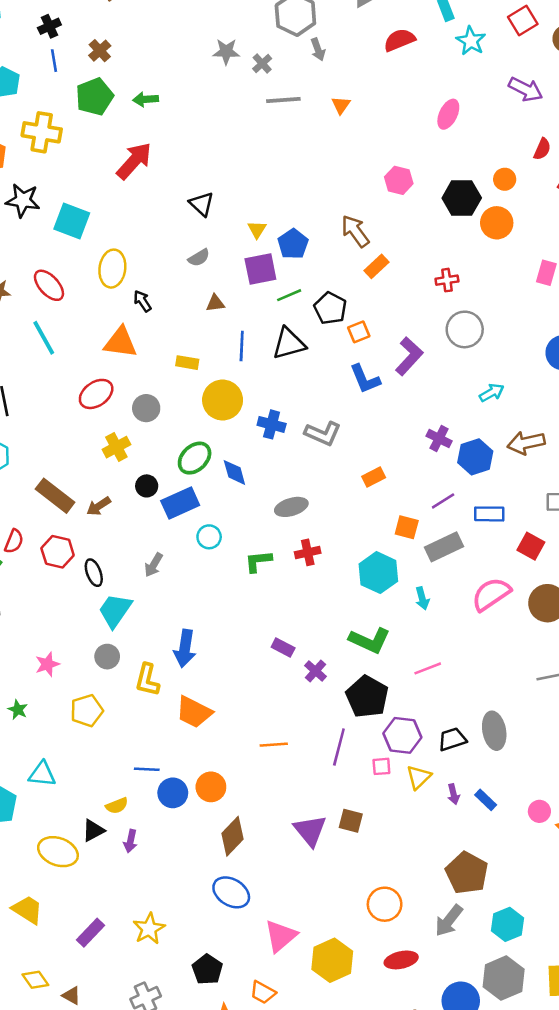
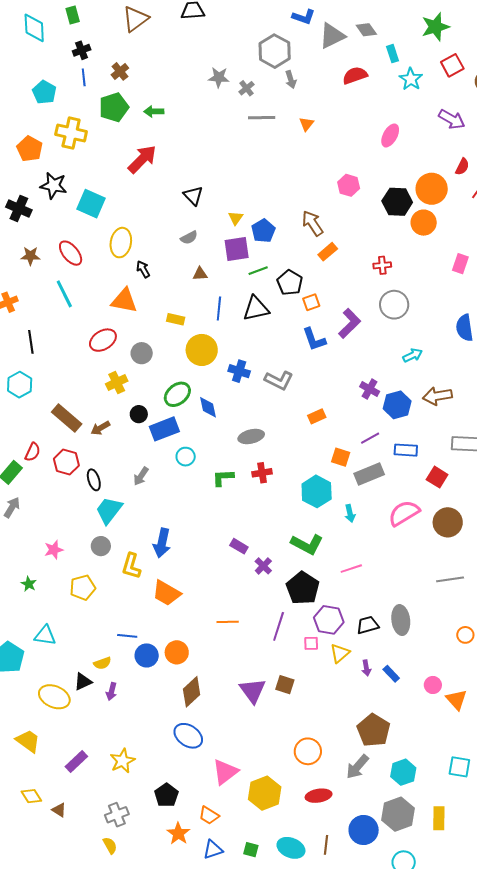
orange circle: (505, 179) -> (432, 189), size x1.8

